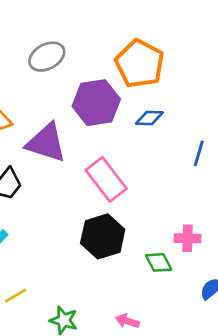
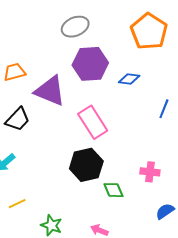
gray ellipse: (47, 57) -> (75, 27), moved
orange pentagon: (140, 64) -> (149, 31), moved
green diamond: (159, 262) -> (113, 190), moved

